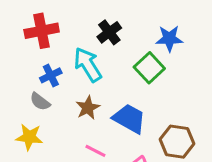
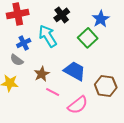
blue star: (169, 38) -> (101, 19), turned -30
brown star: (88, 108) -> (42, 74), moved

